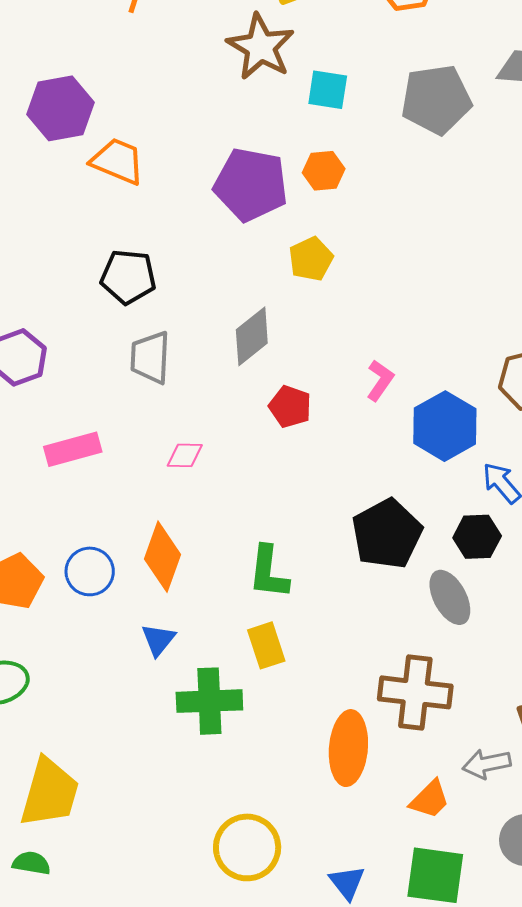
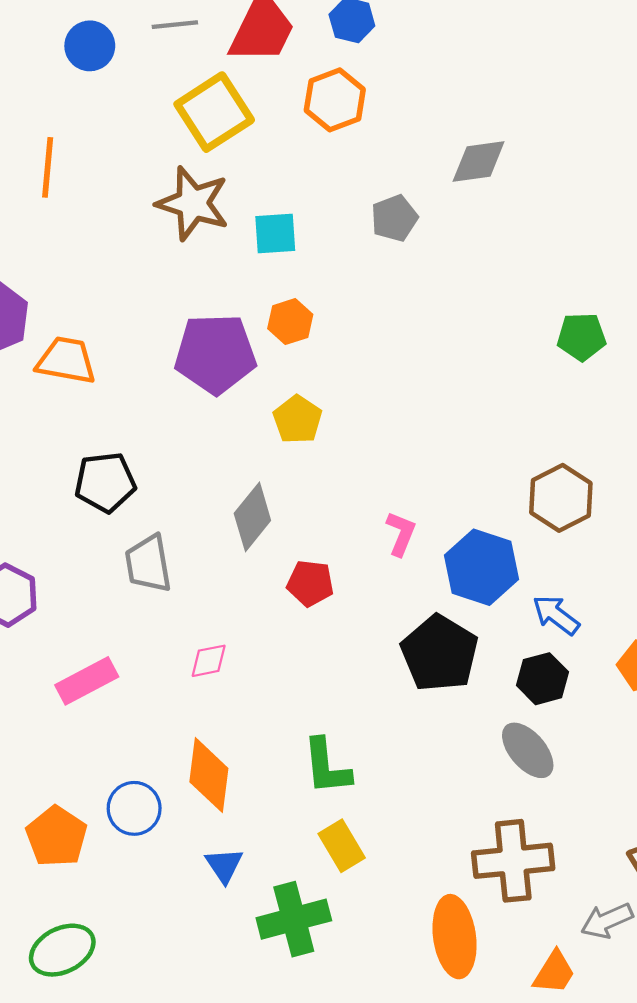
gray pentagon: (436, 100) -> (394, 218), size x0.6
black pentagon: (387, 534) -> (440, 653), moved

